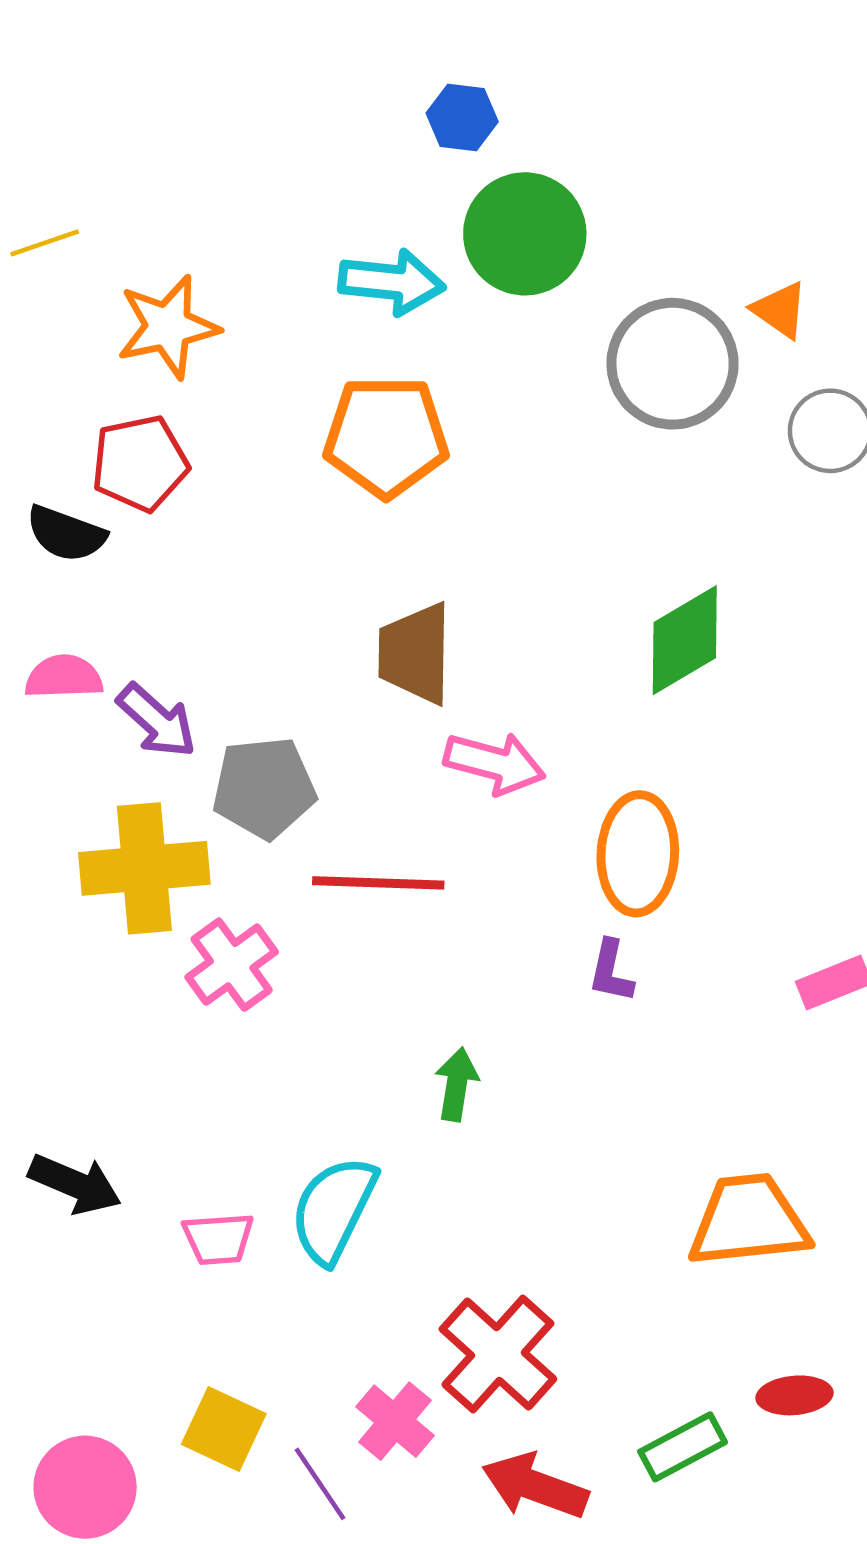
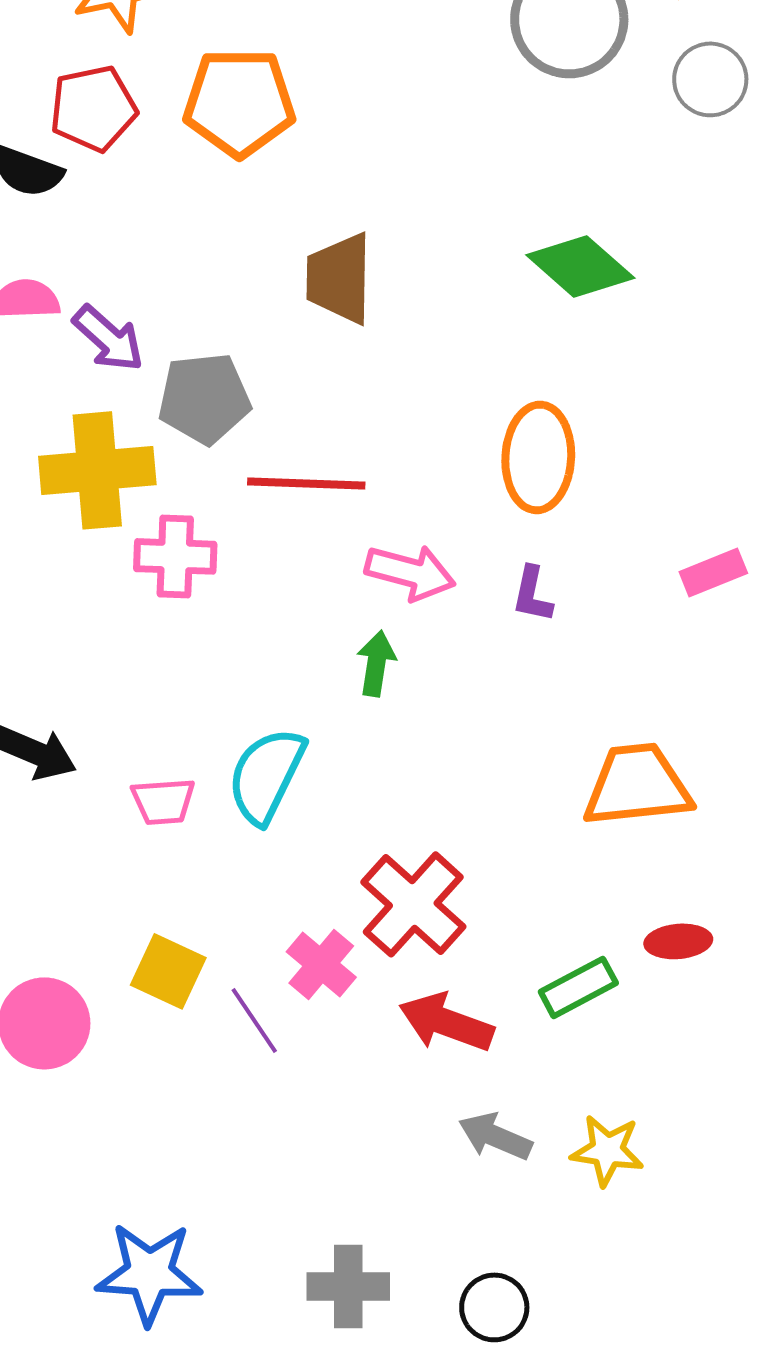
orange pentagon: (386, 436) -> (239, 102), moved
green diamond: (685, 640) -> (580, 266), turned 72
pink arrow: (495, 763) -> (410, 572), moved
pink cross: (232, 965) -> (175, 556), turned 38
purple L-shape: (611, 971) -> (532, 594), moved

